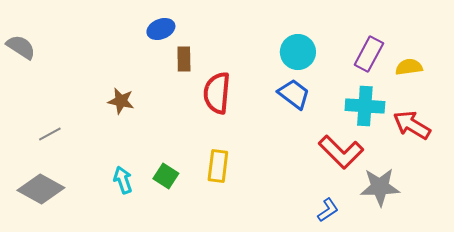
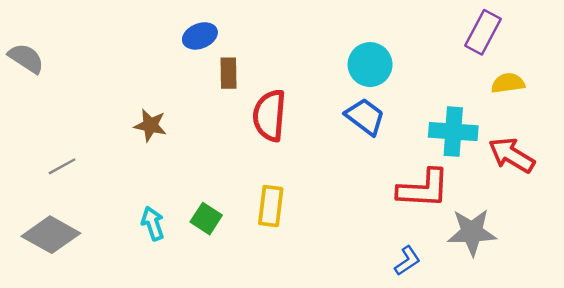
purple rectangle: (369, 54) -> (483, 32), moved
red L-shape: (341, 152) -> (423, 189), turned -42

